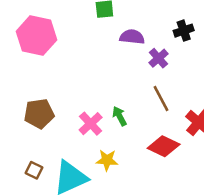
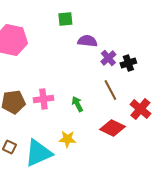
black cross: (184, 31) -> (128, 63), moved
pink cross: (91, 124) -> (43, 99), moved, turned 36

